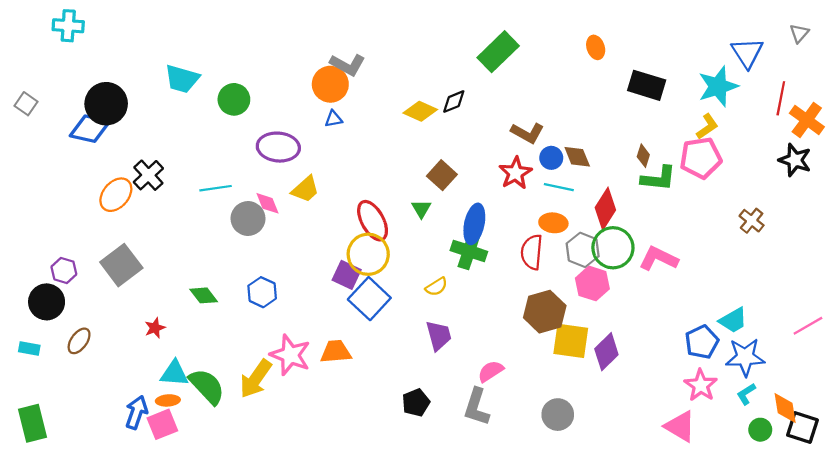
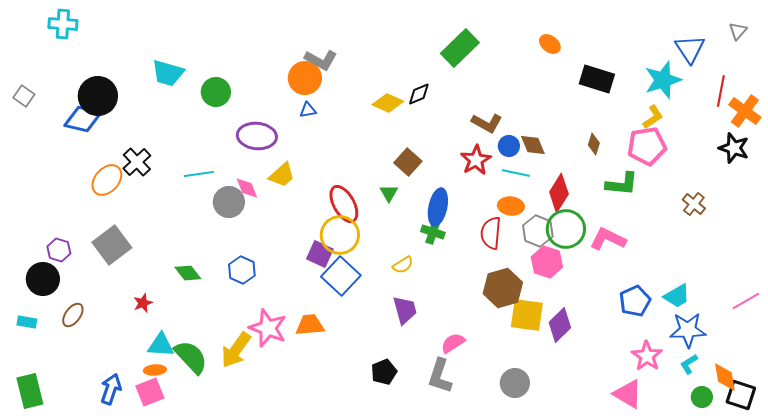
orange ellipse: (596, 47) -> (550, 44), turned -35
green L-shape: (658, 178) -> (622, 184), moved
green cross: (469, 251) -> (433, 232), size x0.7
blue pentagon: (702, 342) -> (635, 301), moved
blue arrow: (136, 412) -> (111, 389), moved

